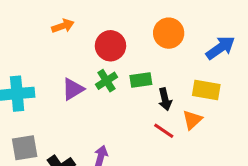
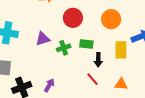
green cross: (107, 81) -> (64, 48), moved
yellow rectangle: (206, 90) -> (121, 50), moved, turned 66
orange triangle: (192, 120) -> (121, 84), moved, turned 32

